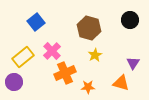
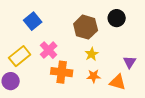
black circle: (130, 20) -> (117, 18), moved
orange cross: (65, 73) -> (62, 72), turned 30
orange star: (88, 87) -> (94, 76), moved

